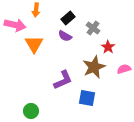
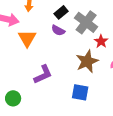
gray cross: (93, 28) -> (86, 22), size x1.6
purple L-shape: (63, 80) -> (43, 74), moved
green circle: (31, 111) -> (13, 98), moved

